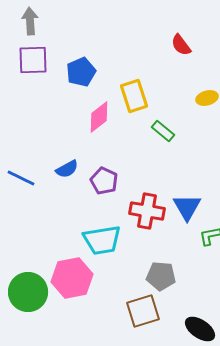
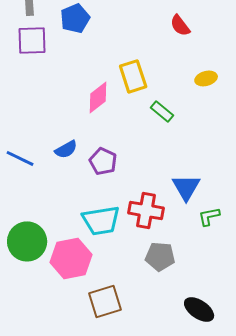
blue pentagon: (81, 72) -> (75, 18), moved
red cross: (147, 211) -> (146, 210), moved
green circle: (28, 292) -> (27, 241), moved
brown square: (143, 311) -> (105, 301), moved

